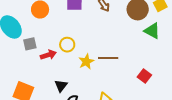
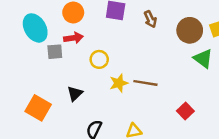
red arrow: (48, 55) -> (73, 38), moved
black triangle: (61, 86) -> (75, 94), moved

